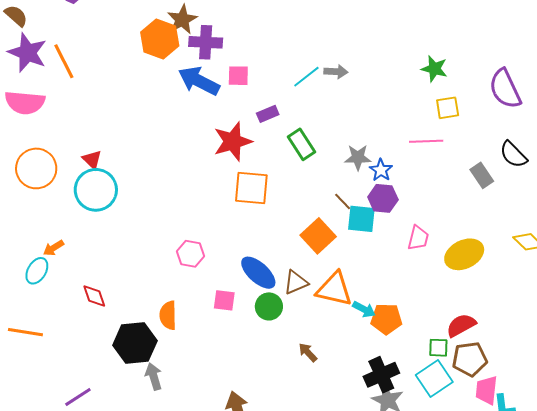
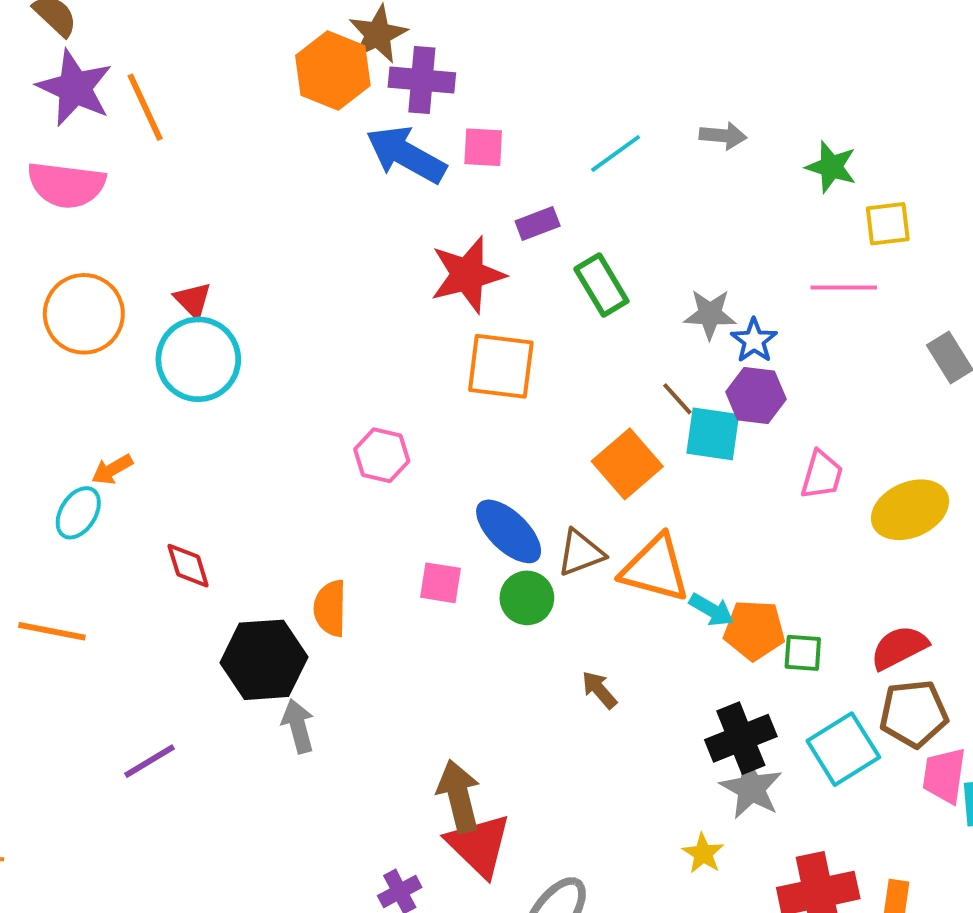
green star: (434, 69) -> (831, 167), moved
gray arrow: (336, 72) -> (723, 136), moved
pink hexagon: (190, 254) -> (382, 455), moved
green square: (438, 348) -> (803, 653), moved

